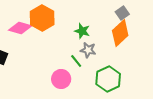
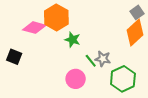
green star: (82, 31) -> (73, 40), moved
gray star: (88, 50) -> (103, 59), moved

